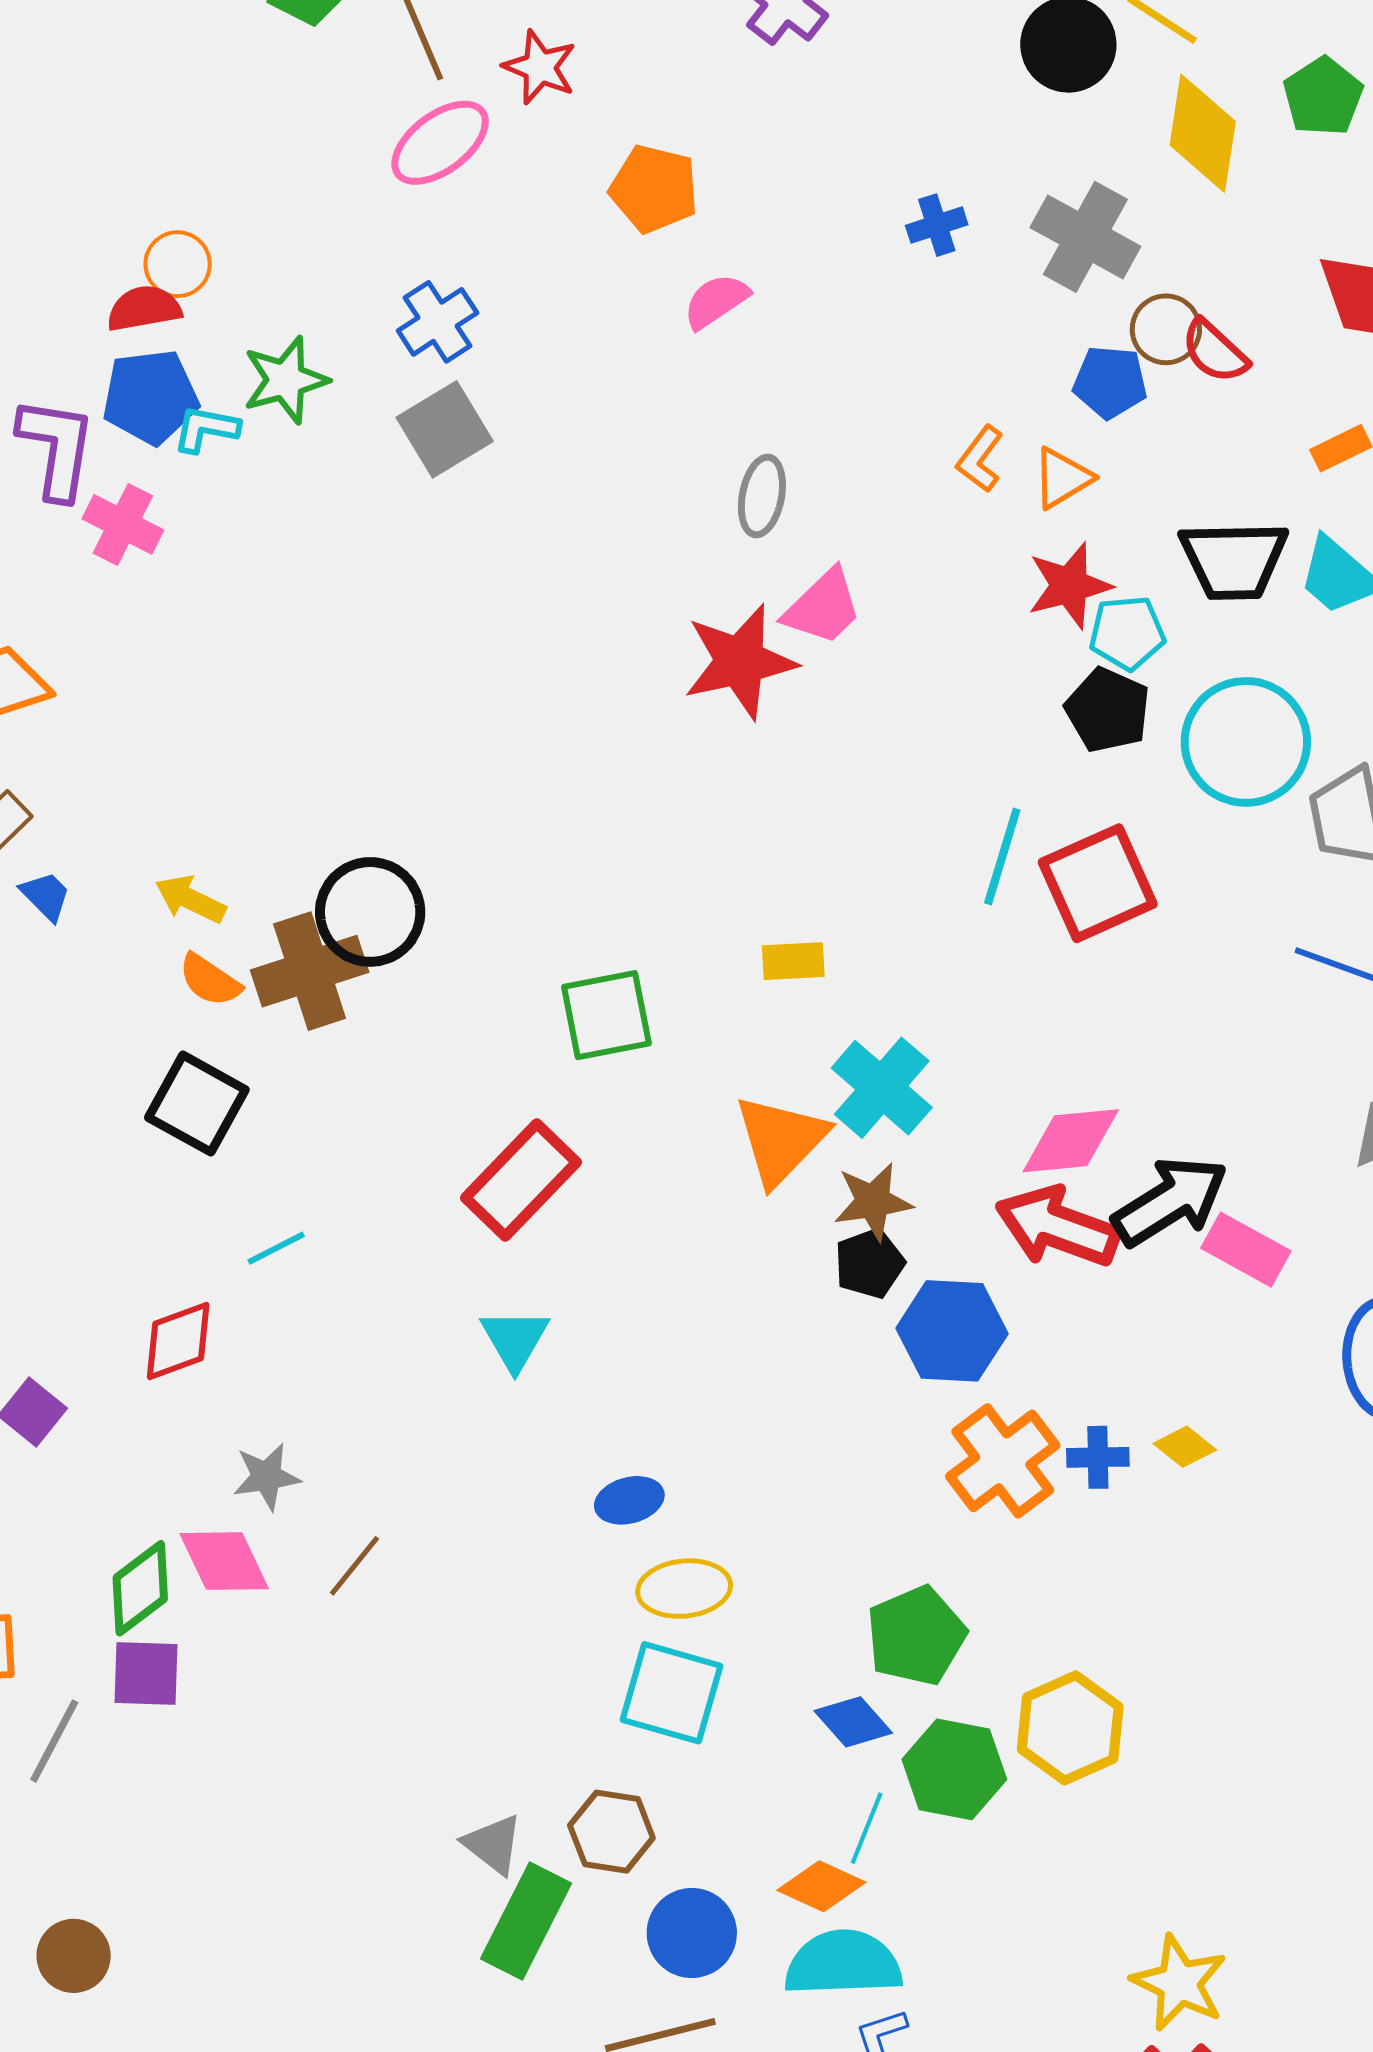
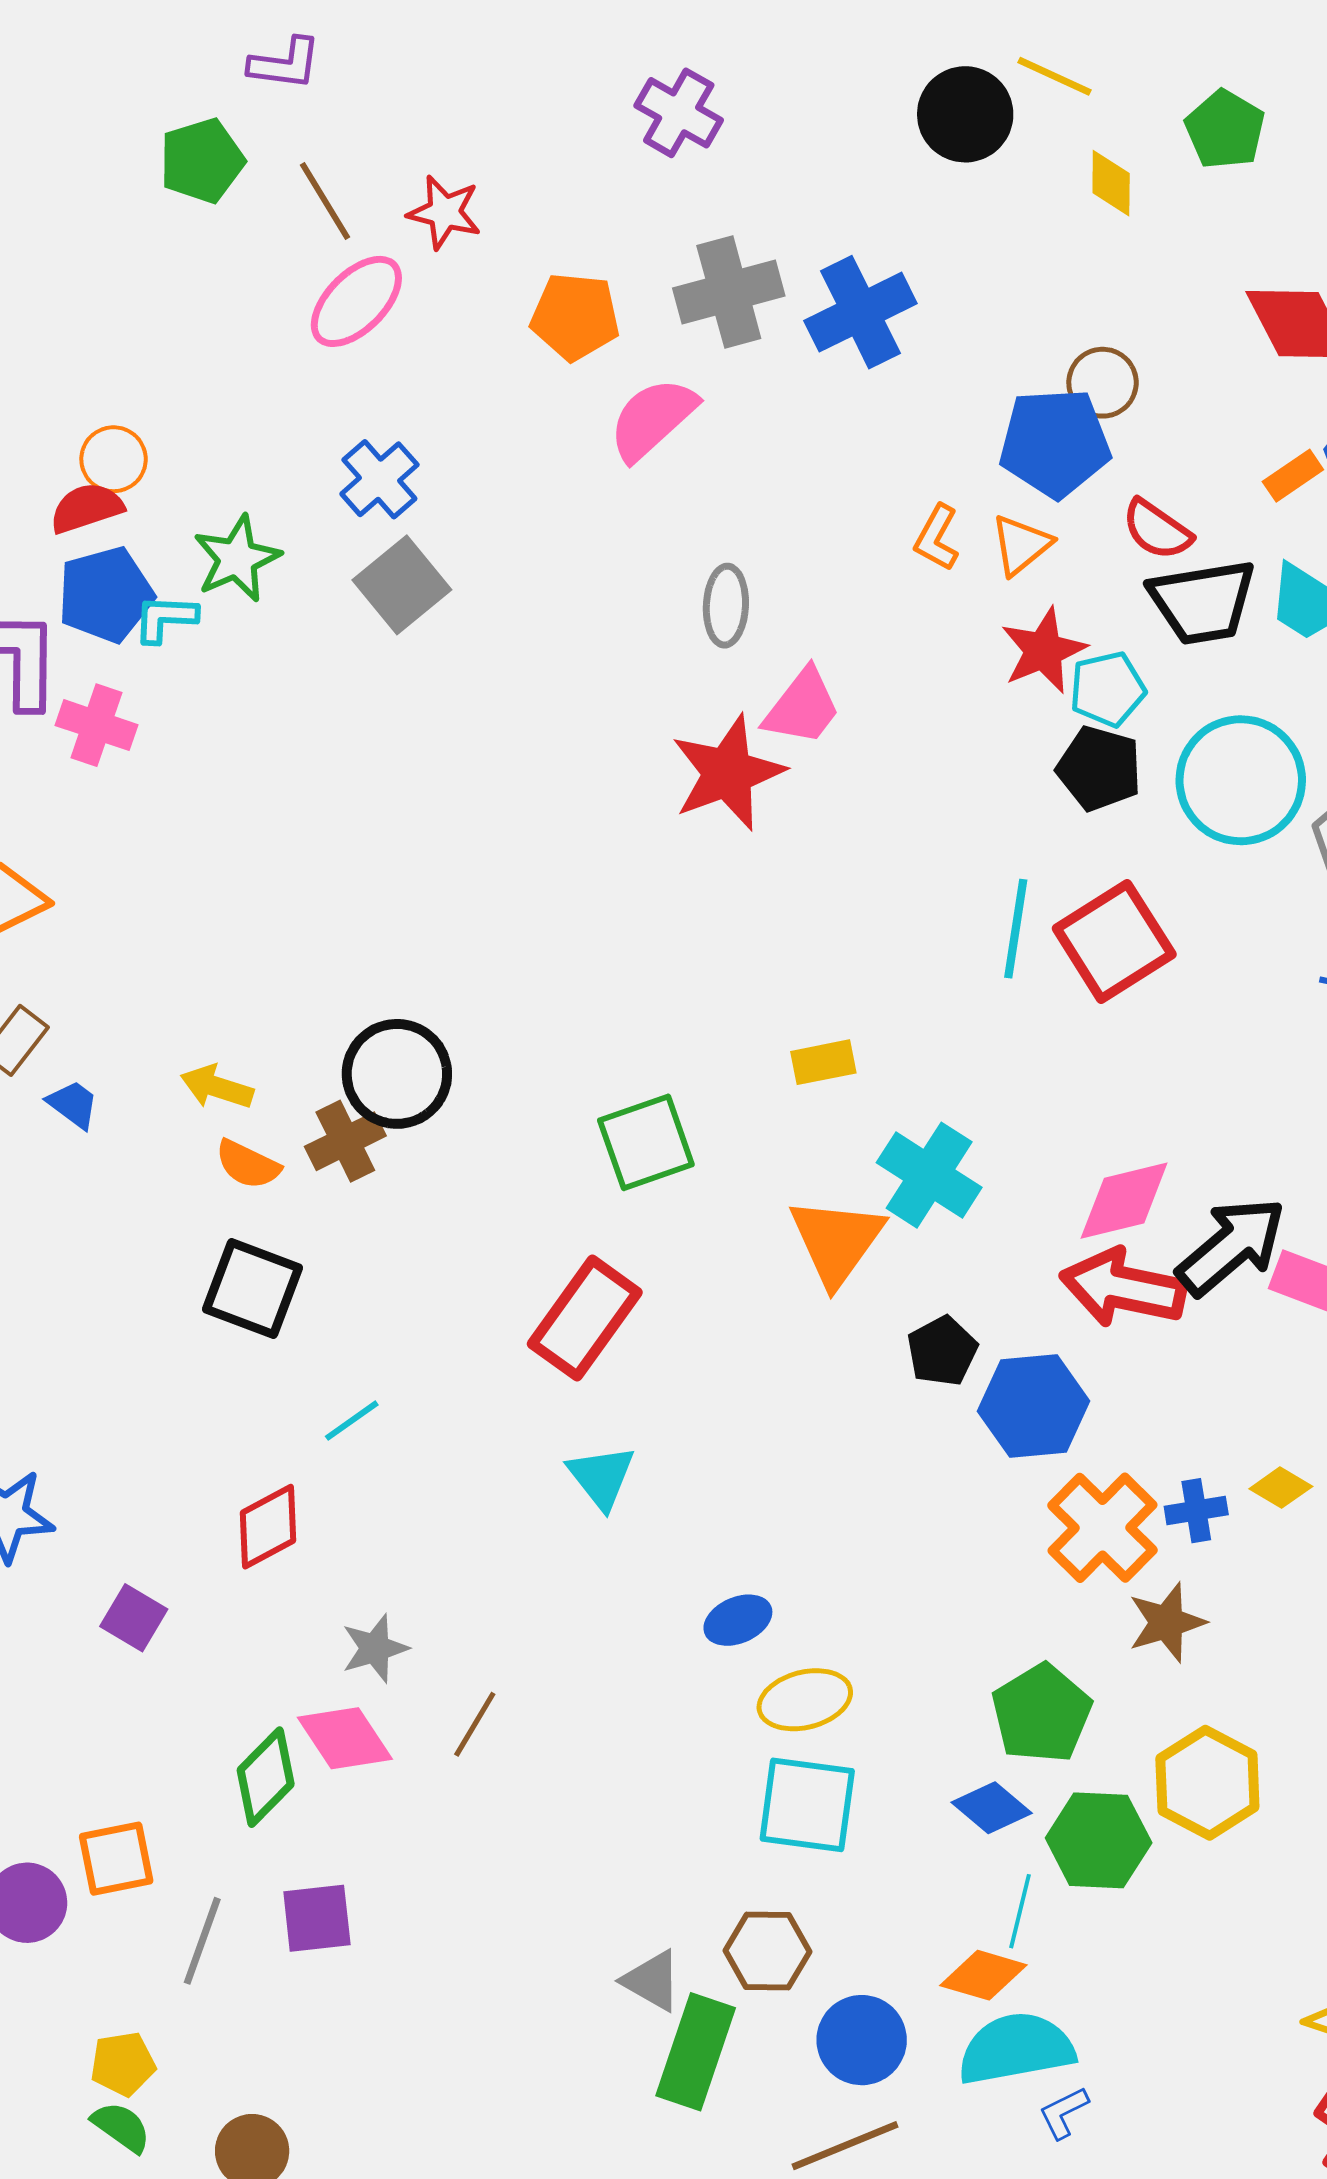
yellow diamond: (1203, 133) -> (1111, 183), size x0.6
blue cross: (937, 225) -> (860, 312), size x1.8
gray cross: (1085, 237) -> (729, 292), moved, turned -36
pink semicircle: (716, 301) -> (653, 419), size x1.4
red semicircle: (1215, 351) -> (1157, 530), moved
blue pentagon: (1110, 382) -> (1055, 443), size x1.5
brown cross: (310, 971) -> (345, 1141), size x0.7
brown star: (873, 1201) -> (1167, 1622), moved
purple square: (146, 1674) -> (317, 1918), moved

